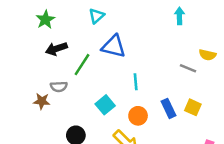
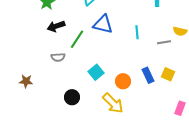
gray line: (188, 68) -> (164, 42), turned -32
cyan line: (136, 82) -> (137, 32), moved
brown star: (42, 101) -> (26, 81), moved

